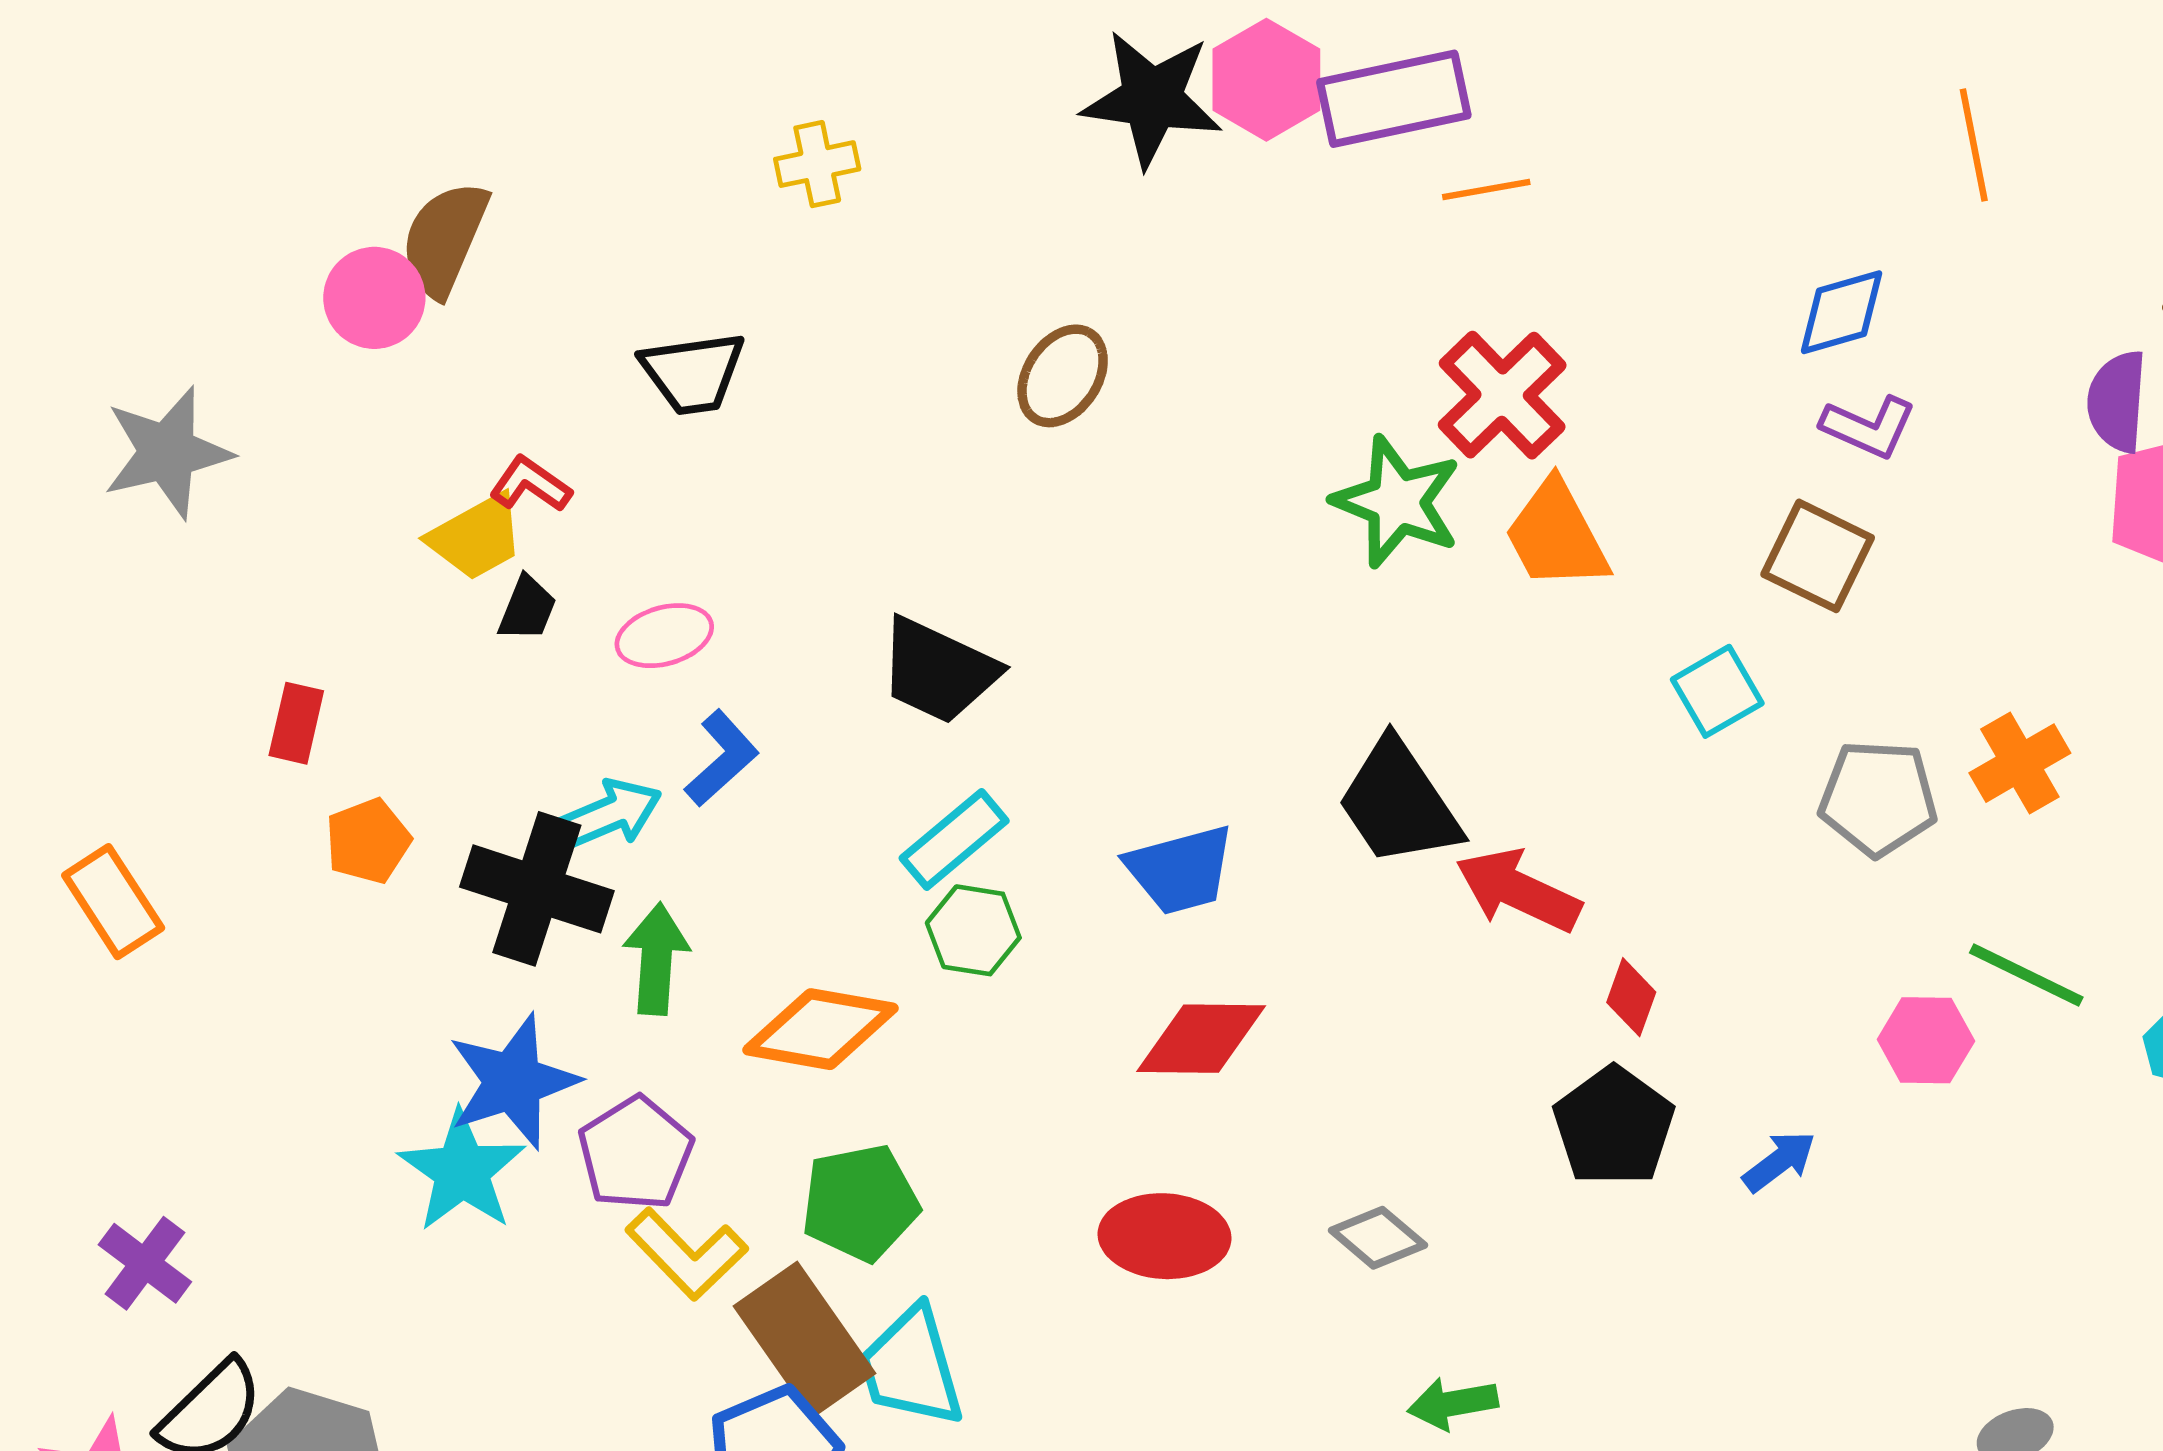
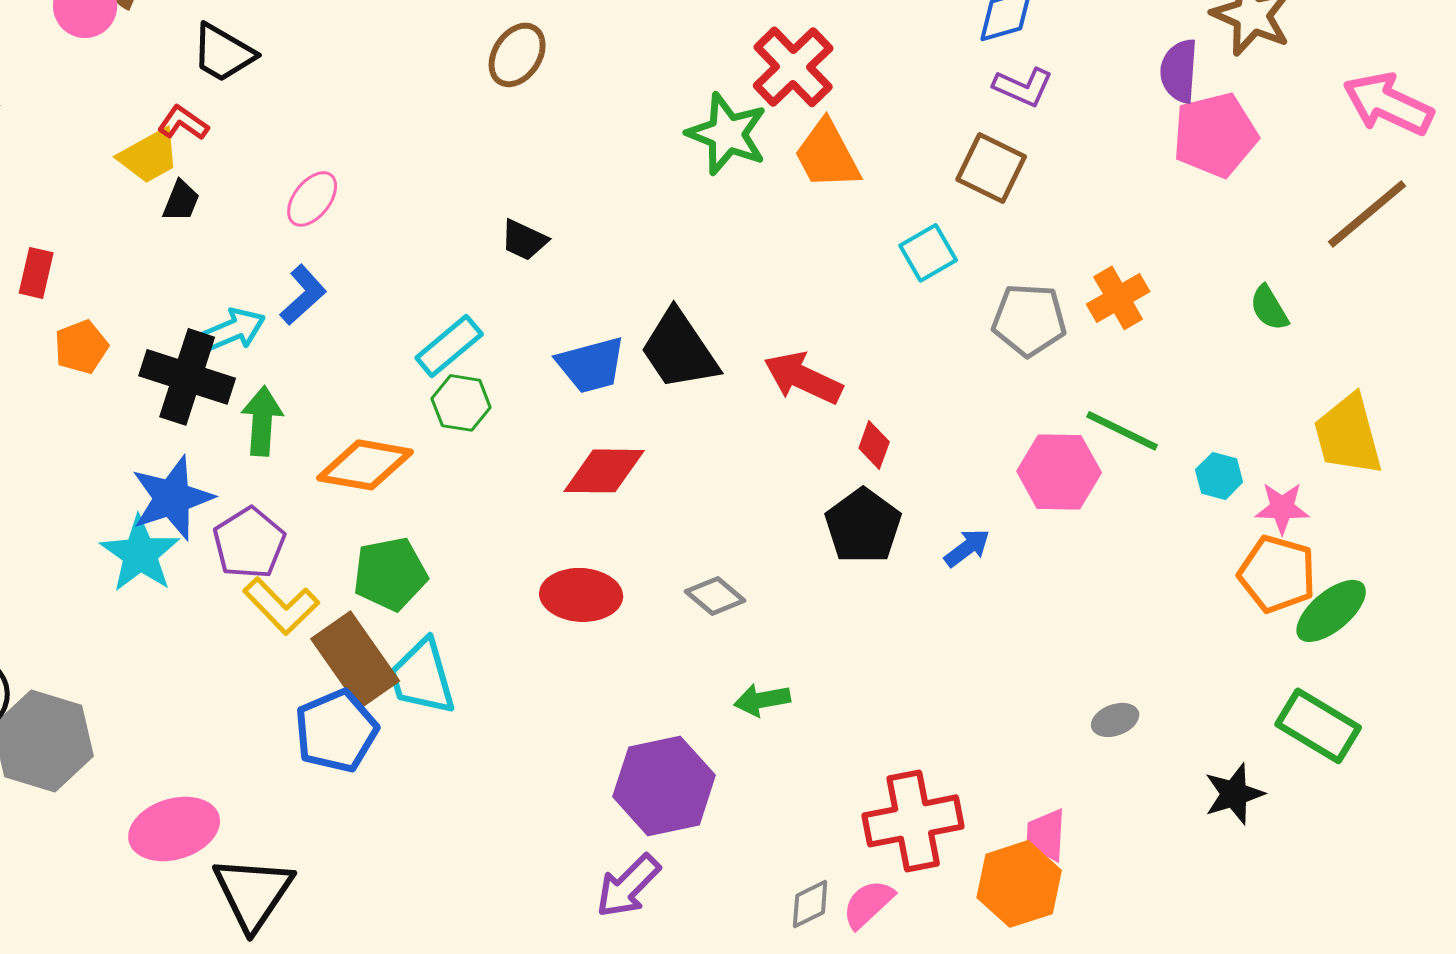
black trapezoid: (693, 373) -> (223, 53), moved, turned 38
pink ellipse: (664, 636) -> (312, 199), moved, turned -36
black trapezoid: (938, 671) -> (524, 240), moved, size x0.6
black trapezoid: (1399, 803) -> (679, 350), moved
pink hexagon: (1926, 1040) -> (1059, 472), size x1.4

